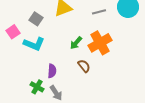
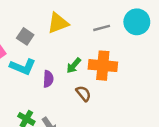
orange cross: (100, 43) -> (103, 66), turned 35
purple semicircle: (52, 71) -> (48, 79), moved

